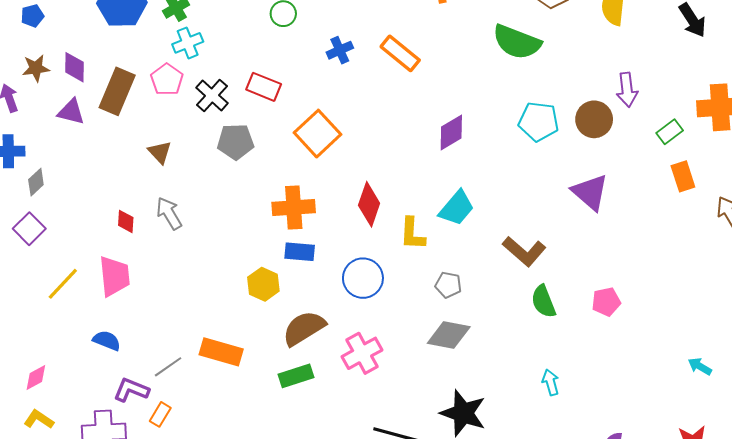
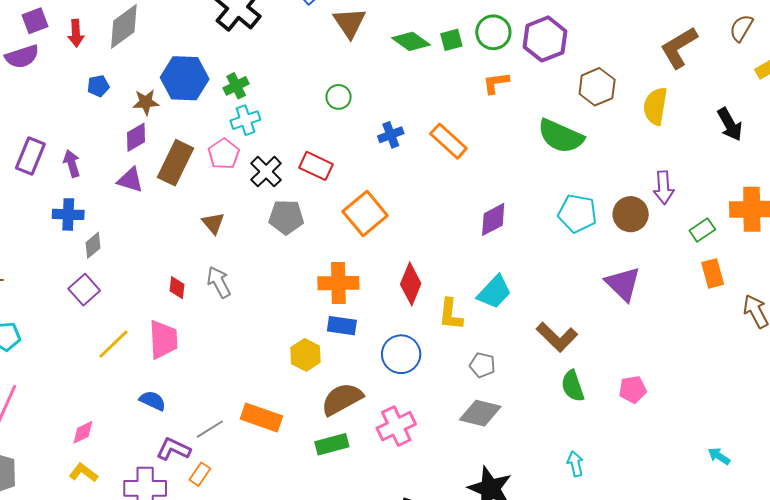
purple diamond: (75, 67) -> (136, 137), turned 56
brown star: (36, 68) -> (146, 102), moved

